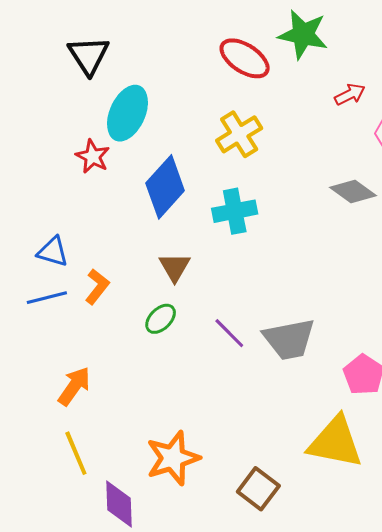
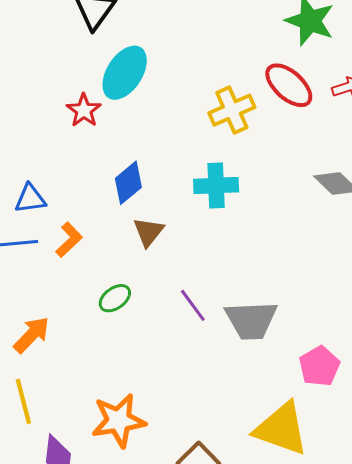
red ellipse: (245, 58) -> (289, 85), moved
blue diamond: (165, 187) -> (128, 183), moved, size x0.7
blue triangle: (53, 252) -> (30, 199), turned -32
green ellipse: (161, 319) -> (115, 298), moved

